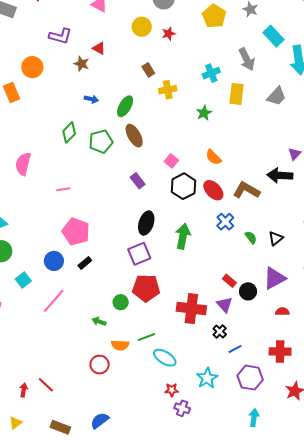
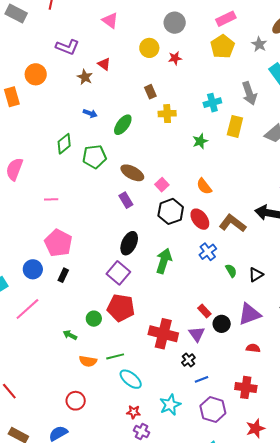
brown ellipse: (134, 136) -> (132, 173), moved, turned -40
purple square: (139, 254) -> (118, 273), turned -35
black rectangle: (85, 263) -> (63, 275), turned -32
red circle: (100, 365) -> (76, 401), moved

